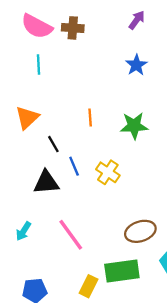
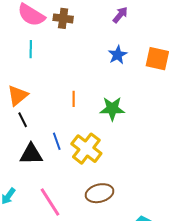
black line: (53, 144) -> (23, 120), moved
yellow cross: (108, 172) -> (86, 149), size x1.4
brown ellipse: (140, 231) -> (99, 193), moved

